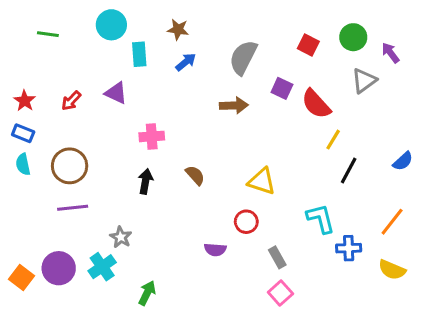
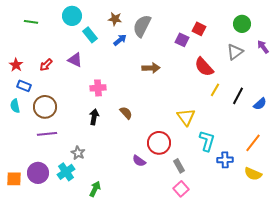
green circle: (353, 37) -> (242, 24), moved
purple arrow: (390, 53) -> (263, 47), moved
cyan rectangle: (139, 54) -> (90, 35), turned -35
gray semicircle: (243, 57) -> (142, 26), moved
purple square: (282, 88) -> (182, 40), moved
blue rectangle: (23, 133) -> (24, 86), moved
black line: (349, 171) -> (238, 96), moved
yellow triangle: (262, 181) -> (186, 117), moved, turned 36
cyan L-shape: (321, 219) -> (207, 141), turned 30
red circle: (246, 222) -> (159, 143), size x1.5
purple semicircle: (215, 250) -> (139, 161), turned 32
orange square: (21, 278) -> (14, 179), turned -35

